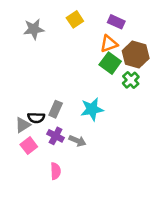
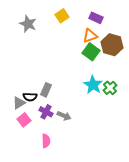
gray star: (34, 29) -> (28, 24), turned 30
green cross: (131, 80) -> (110, 88), moved
cyan star: (92, 109) -> (93, 85), moved, turned -30

